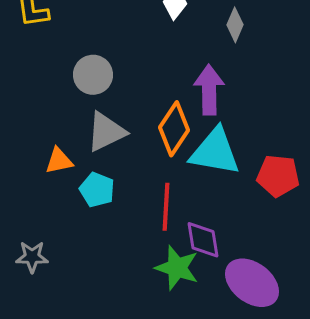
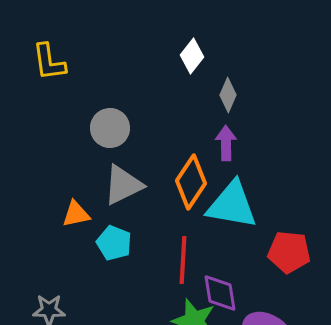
gray diamond: (235, 25) -> (228, 95), moved
purple arrow: (209, 90) -> (226, 143), size x0.7
red pentagon: (278, 176) -> (289, 252), moved

